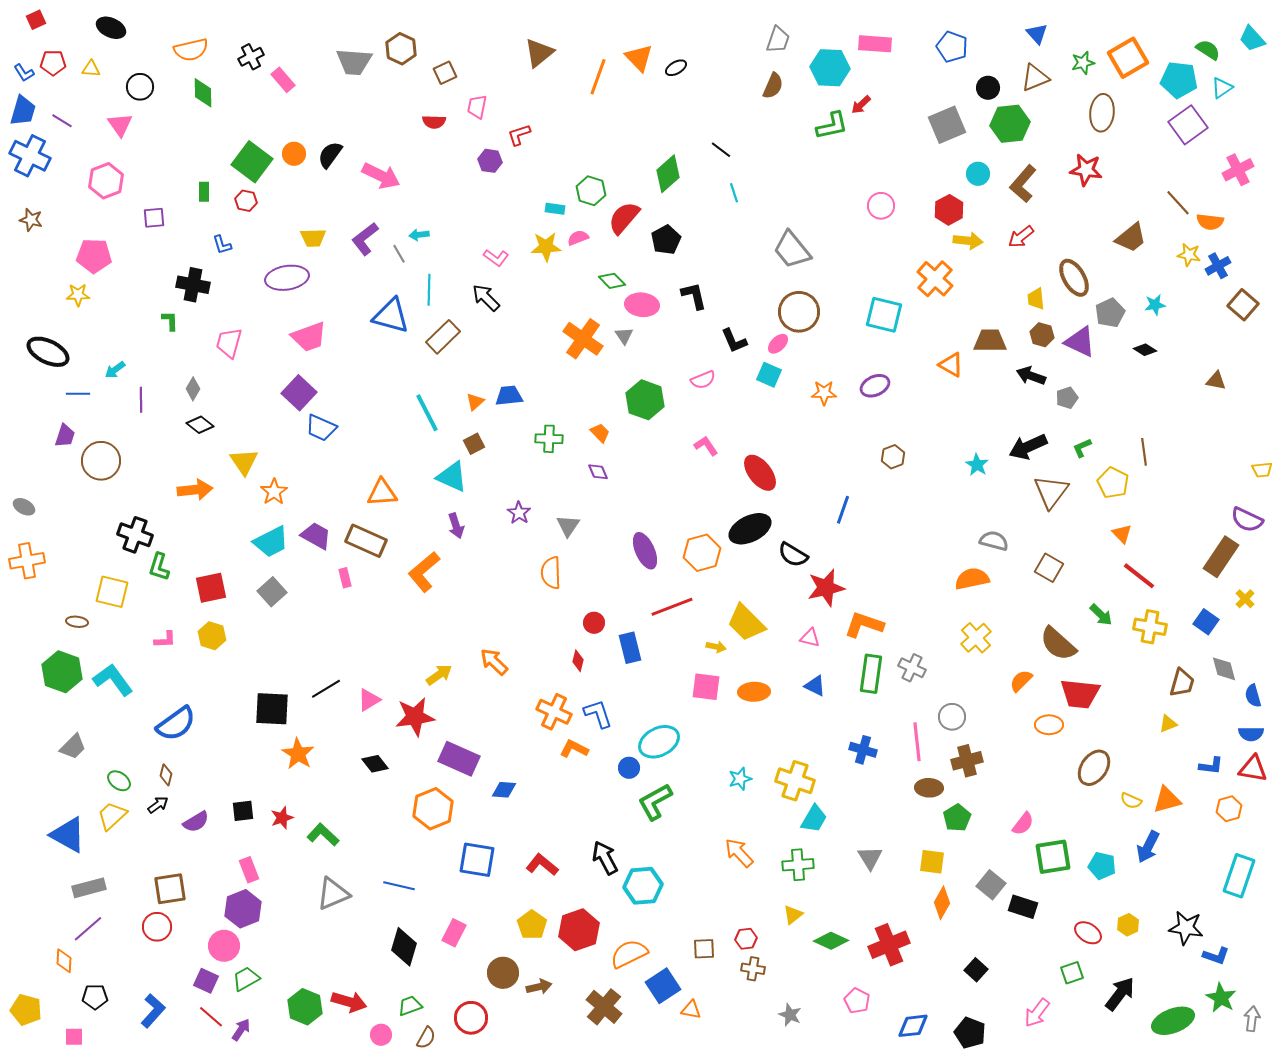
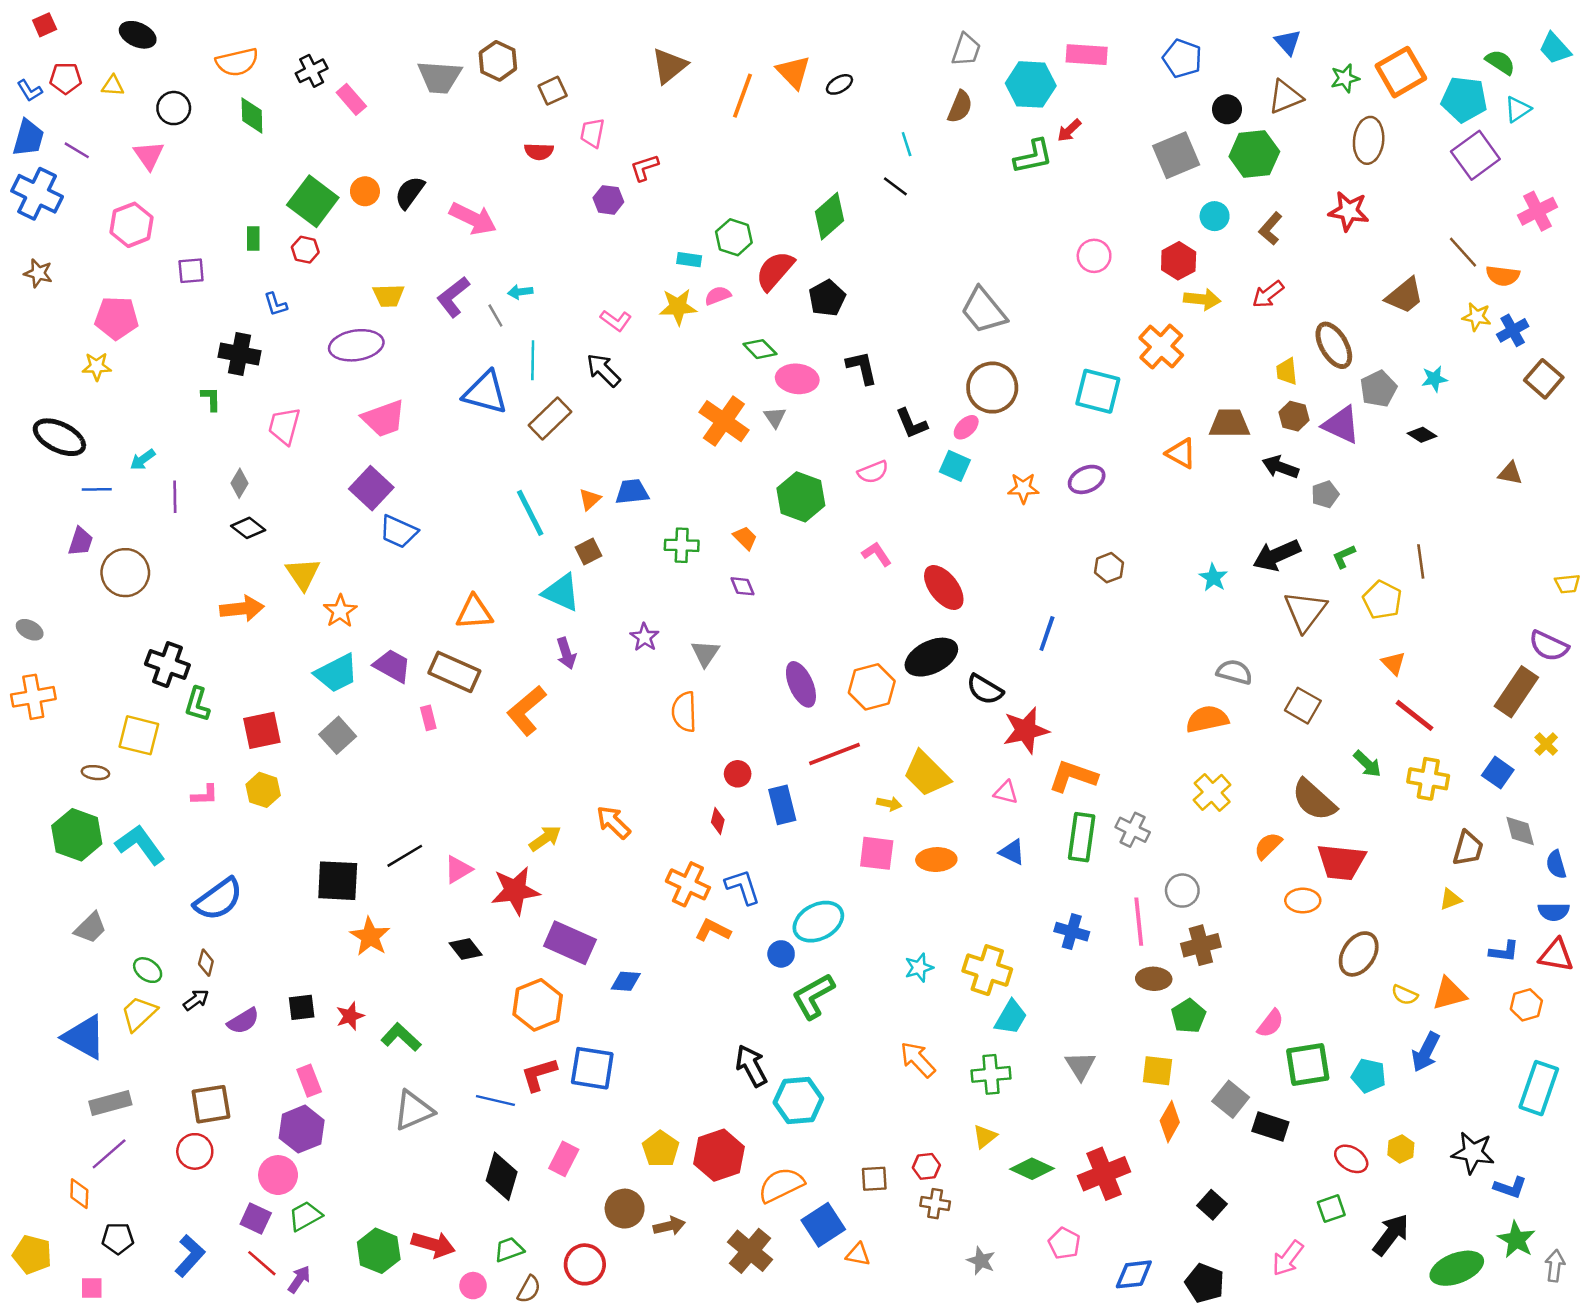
brown L-shape: (1023, 184) -> (1270, 229), size x0.7
cyan line: (734, 193) -> (907, 144), moved
red L-shape: (542, 865) -> (539, 1074), moved, turned -56

